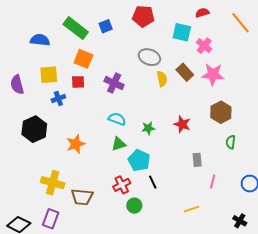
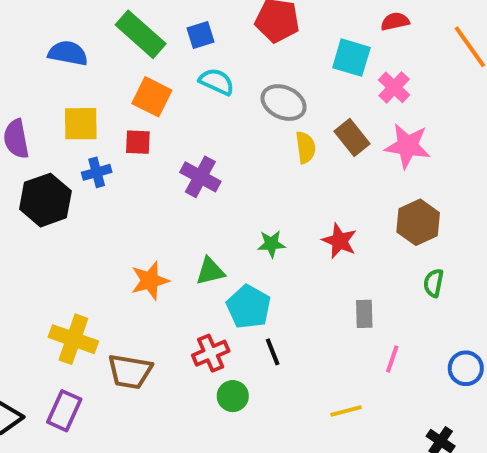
purple cross: (114, 83) -> (200, 177), moved
cyan semicircle: (117, 119) -> (217, 82), moved
black hexagon: (34, 129) -> (45, 200), moved
orange star: (76, 144) -> (150, 281), moved

